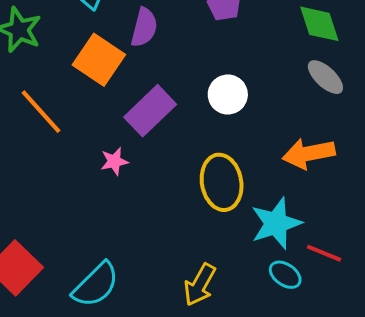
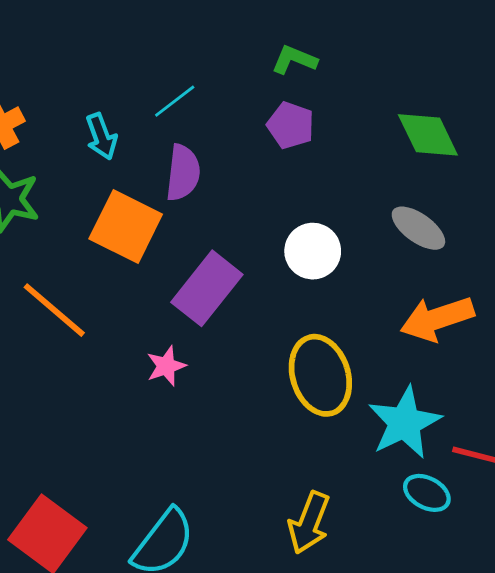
gray ellipse: (325, 77) -> (418, 228), moved

